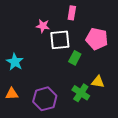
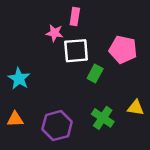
pink rectangle: (72, 13) -> (75, 16), moved
yellow triangle: (98, 82) -> (136, 108), moved

